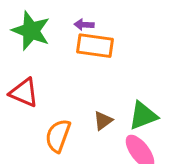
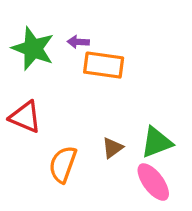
purple arrow: (84, 25) -> (78, 42), moved

